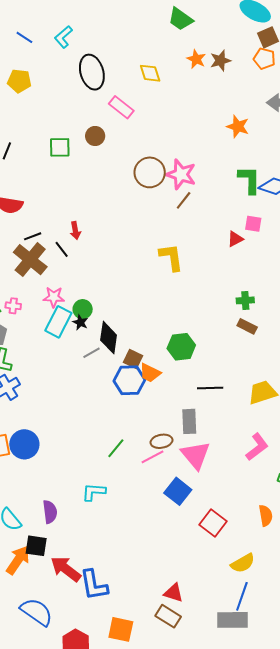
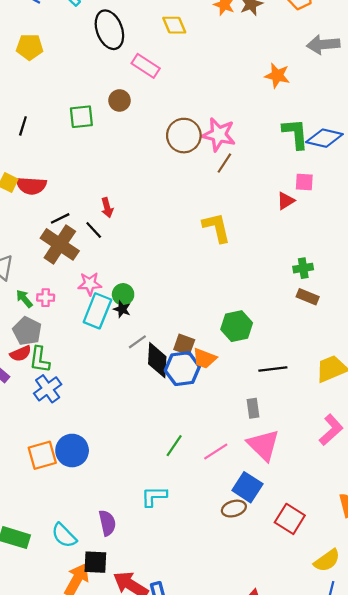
black diamond: (109, 338) -> (157, 360), moved
gray rectangle: (189, 421) -> (253, 408), size x0.7
brown ellipse: (161, 441) -> (234, 509), moved

